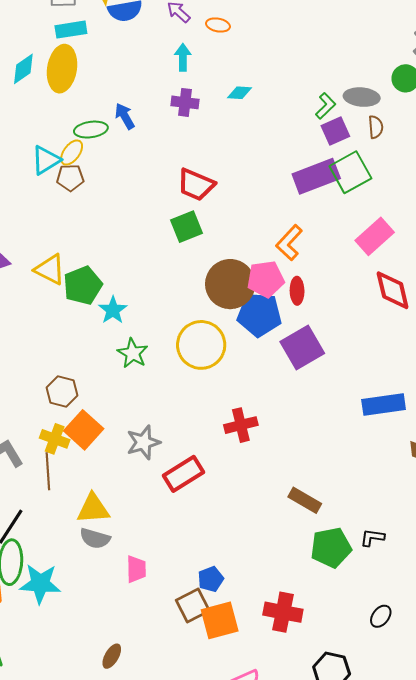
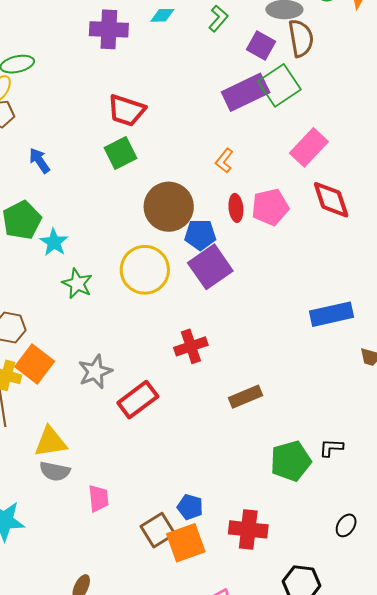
purple cross: (185, 102) -> (109, 29), size x1.4
green L-shape: (326, 106) -> (218, 18), moved
blue arrow: (125, 116) -> (39, 161), moved
brown semicircle: (376, 127) -> (301, 38), size x1.6
purple square: (335, 131) -> (261, 46), turned -32
orange L-shape: (289, 243) -> (224, 161), size x0.7
pink pentagon: (266, 279) -> (270, 207), moved
blue pentagon: (259, 315) -> (200, 235), size x0.7
purple square: (302, 348) -> (210, 267), moved
brown rectangle: (305, 500) -> (246, 397), moved, turned -48
blue pentagon: (211, 579) -> (190, 507), moved, turned -30

